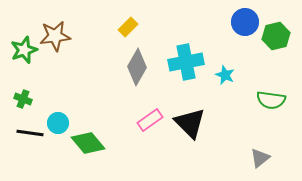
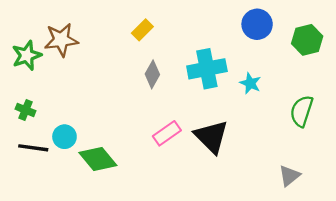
blue circle: (245, 22) -> (257, 24), moved
gray diamond: (137, 67) -> (152, 74), size x0.7
green semicircle: (271, 100) -> (302, 111), turned 100

